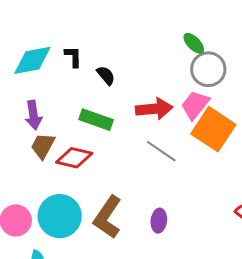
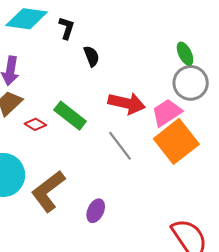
green rectangle: (96, 120) -> (70, 116), moved
red diamond: (74, 158) -> (35, 124), size x0.6

